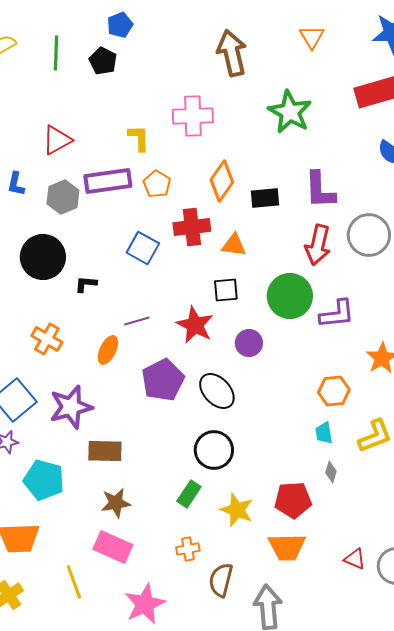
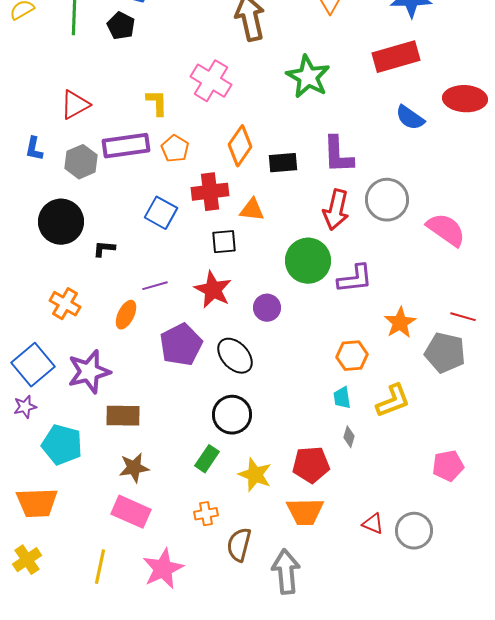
pink cross: (193, 116) -> (211, 81), turned 33
black square: (226, 290) -> (224, 242), moved
yellow line: (74, 582) -> (100, 567), moved, turned 32

